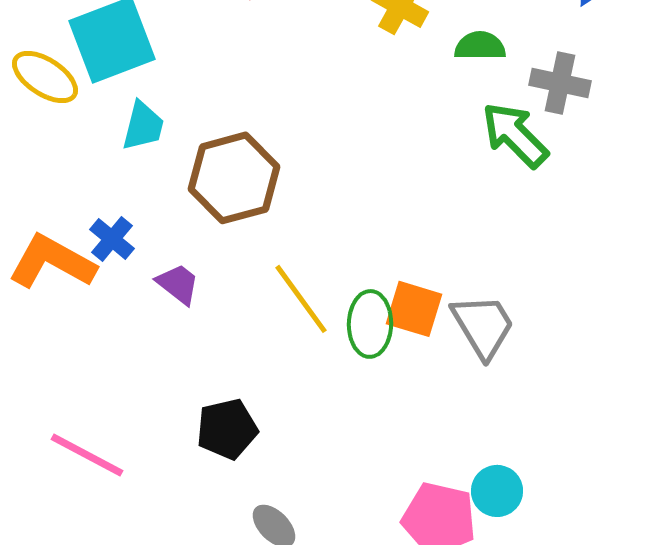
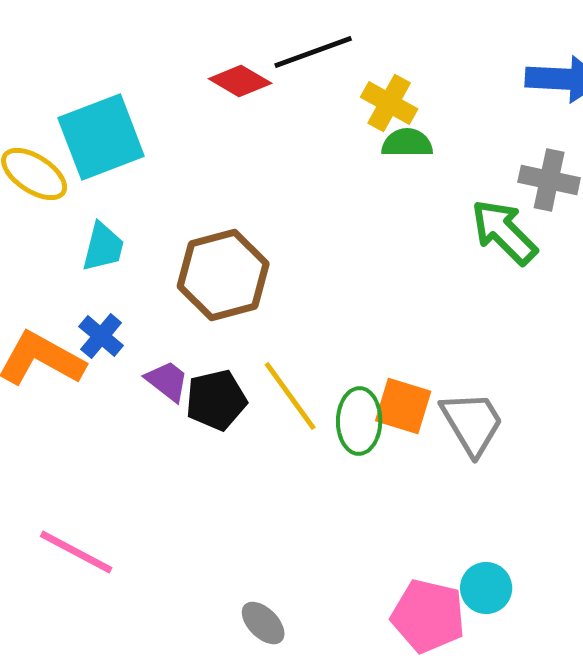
green semicircle: (480, 46) -> (407, 143), moved
cyan trapezoid: (143, 126) -> (103, 247), moved
black pentagon: (227, 429) -> (216, 400), moved

